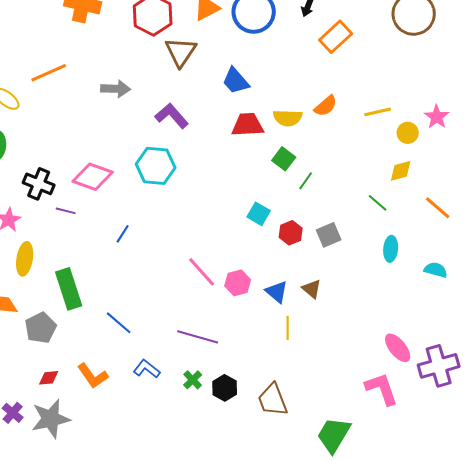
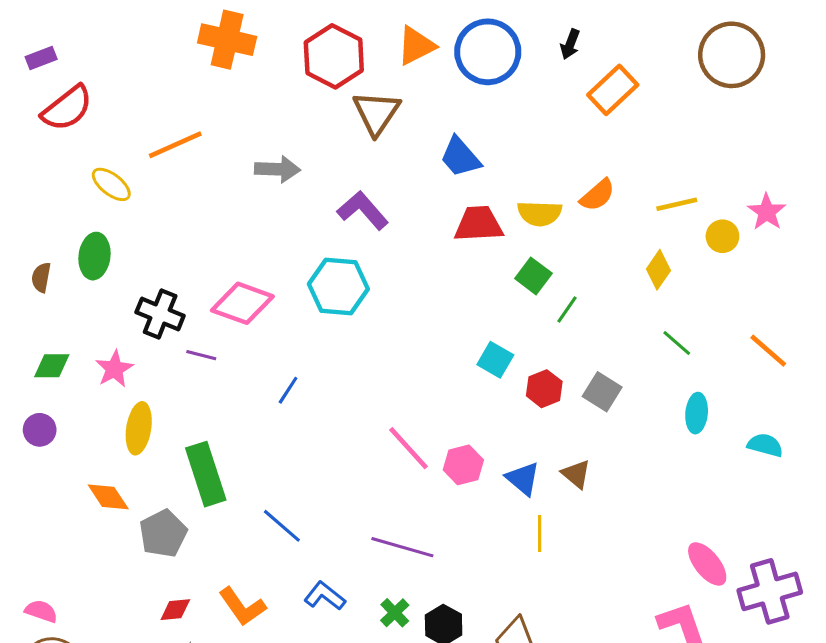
yellow diamond: (401, 171) -> (658, 270), moved, turned -40
gray square: (329, 235) -> (602, 392), turned -35

